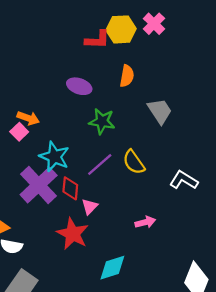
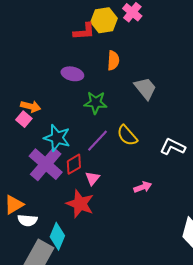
red diamond: (70, 188) -> (74, 164), turned 60
cyan diamond: (112, 268) -> (57, 236), moved, turned -44

